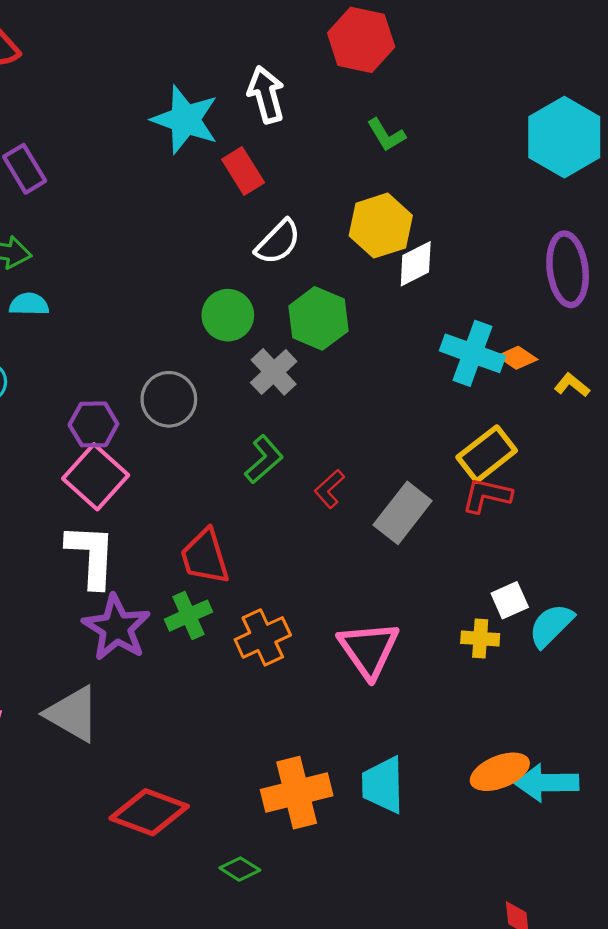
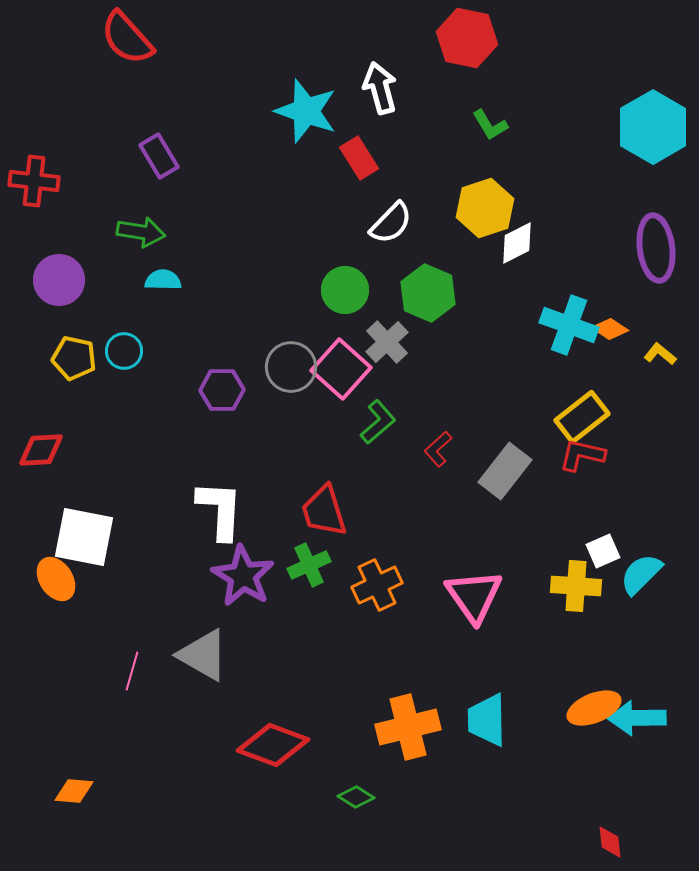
pink square: (96, 477) -> (341, 369), moved
yellow cross: (480, 639) -> (576, 586), size x1.4

